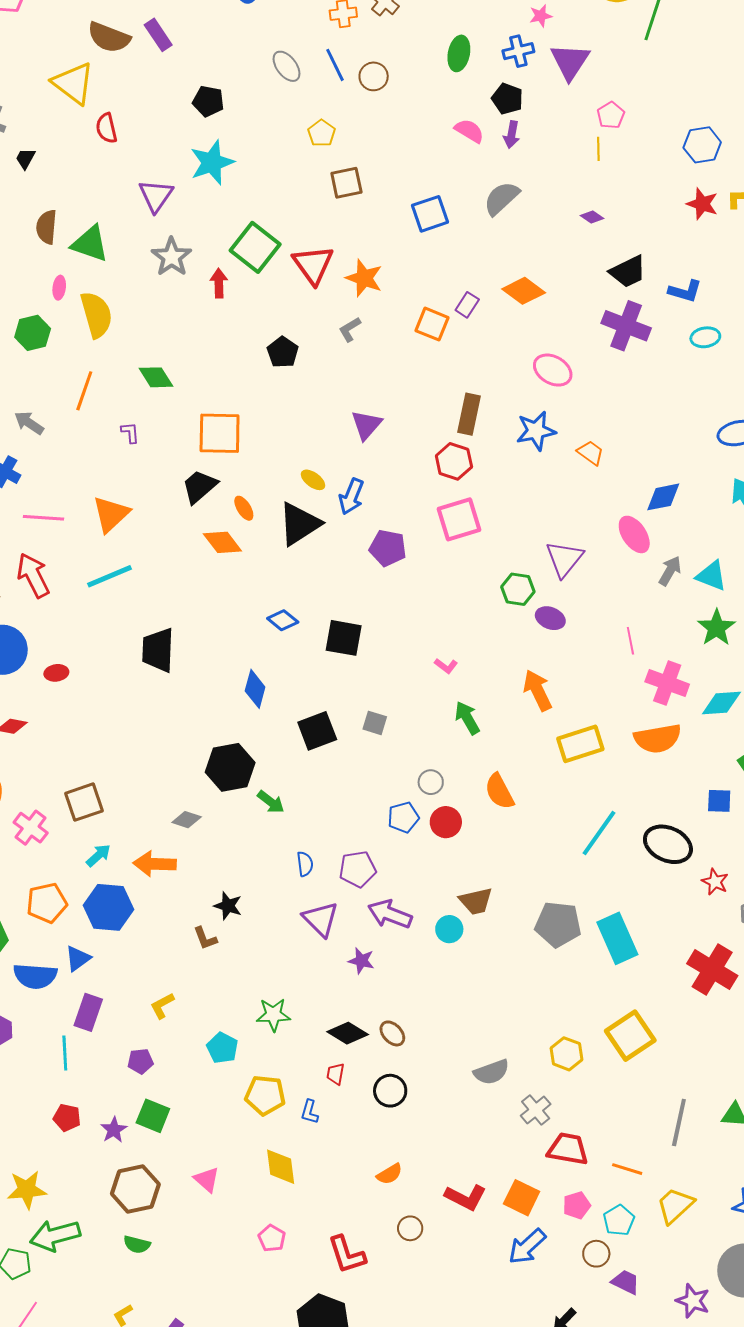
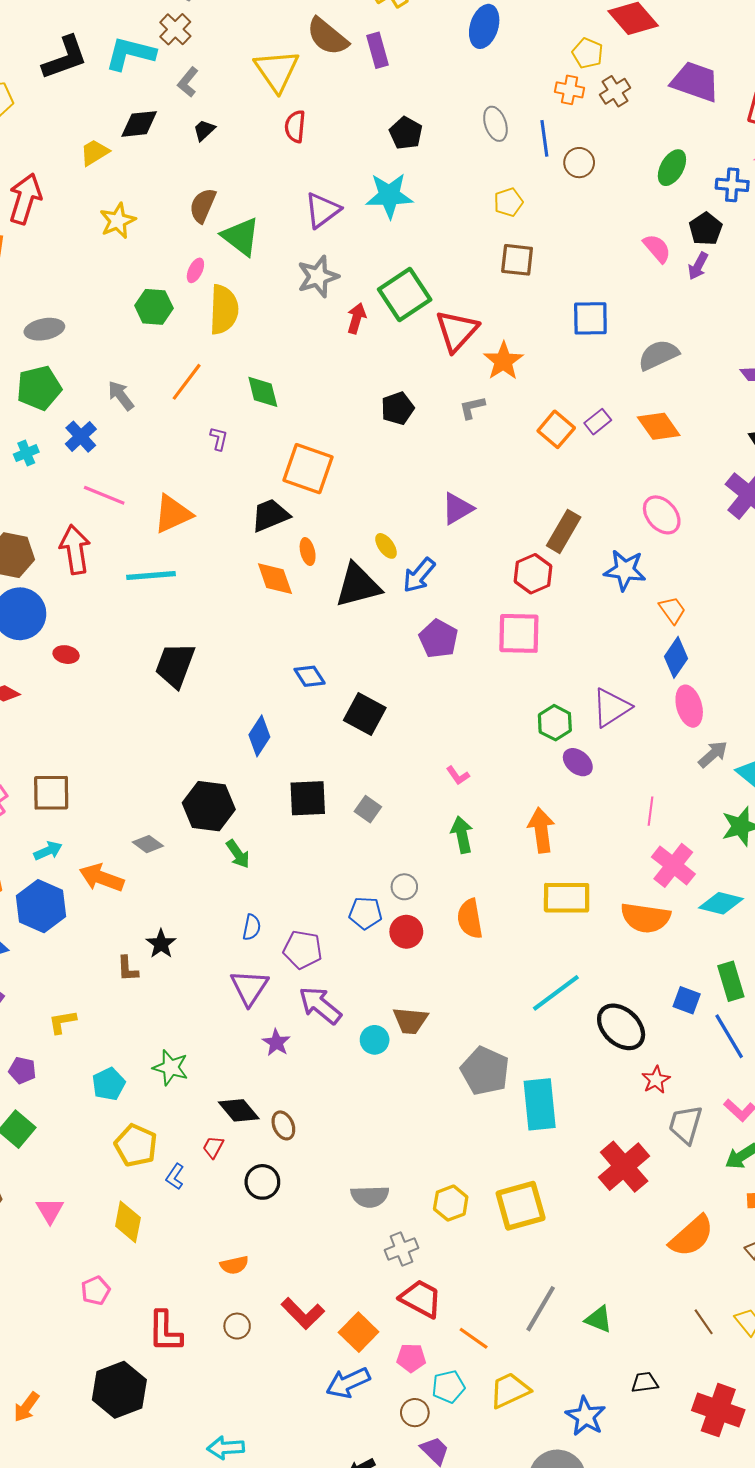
gray semicircle: (501, 198) -> (658, 355), moved
blue diamond: (663, 497) -> (676, 657), moved, turned -63

